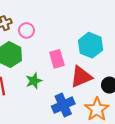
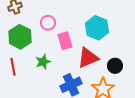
pink circle: (26, 30) -> (48, 23), moved

